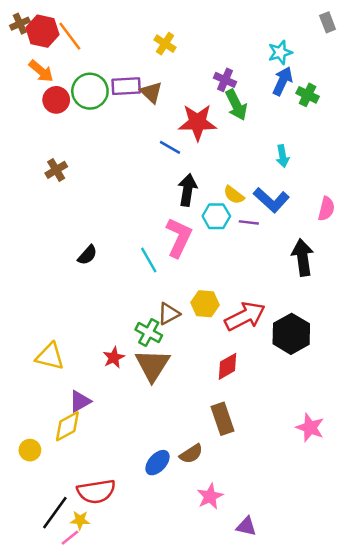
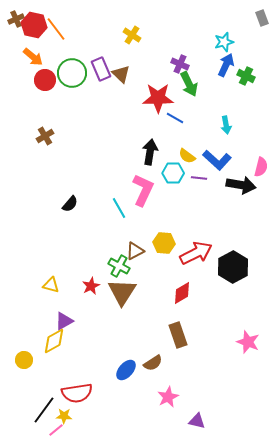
purple rectangle: (126, 86) -> (101, 69), turned 70
blue line: (170, 147) -> (175, 118), moved
black arrow: (303, 257) -> (241, 185), moved, turned 108
yellow triangle: (50, 356) -> (51, 285), moved, size x0.7

